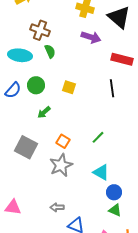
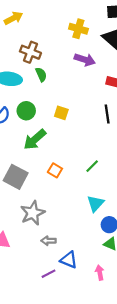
green arrow: (44, 112) -> (35, 139), size x1.6
gray star: (61, 165) -> (33, 213), moved
cyan triangle: (101, 172) -> (95, 203), turned 42

